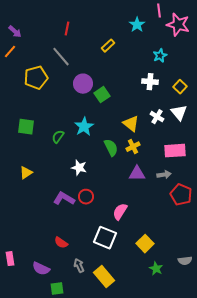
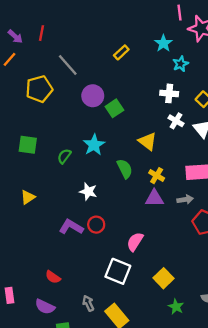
cyan star: (137, 25) -> (163, 43), moved
red line: (67, 29) -> (41, 33), moved
white cross: (157, 117) -> (176, 121), moved
yellow cross: (133, 147) -> (157, 176), moved, turned -32
red semicircle: (61, 243) -> (53, 277), moved

